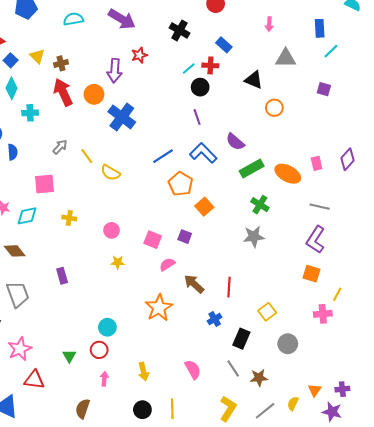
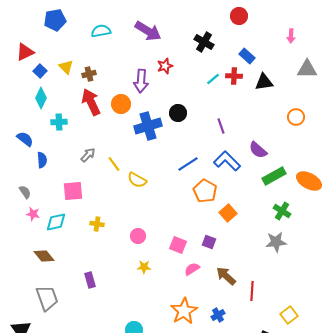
black triangle: (254, 80) -> (264, 82), moved, turned -30
black circle: (200, 87) -> (178, 113), moved
blue cross: (122, 117) -> (148, 126), turned 36
brown arrow: (194, 284) -> (226, 276), moved
blue cross: (215, 319) -> (218, 315), moved

